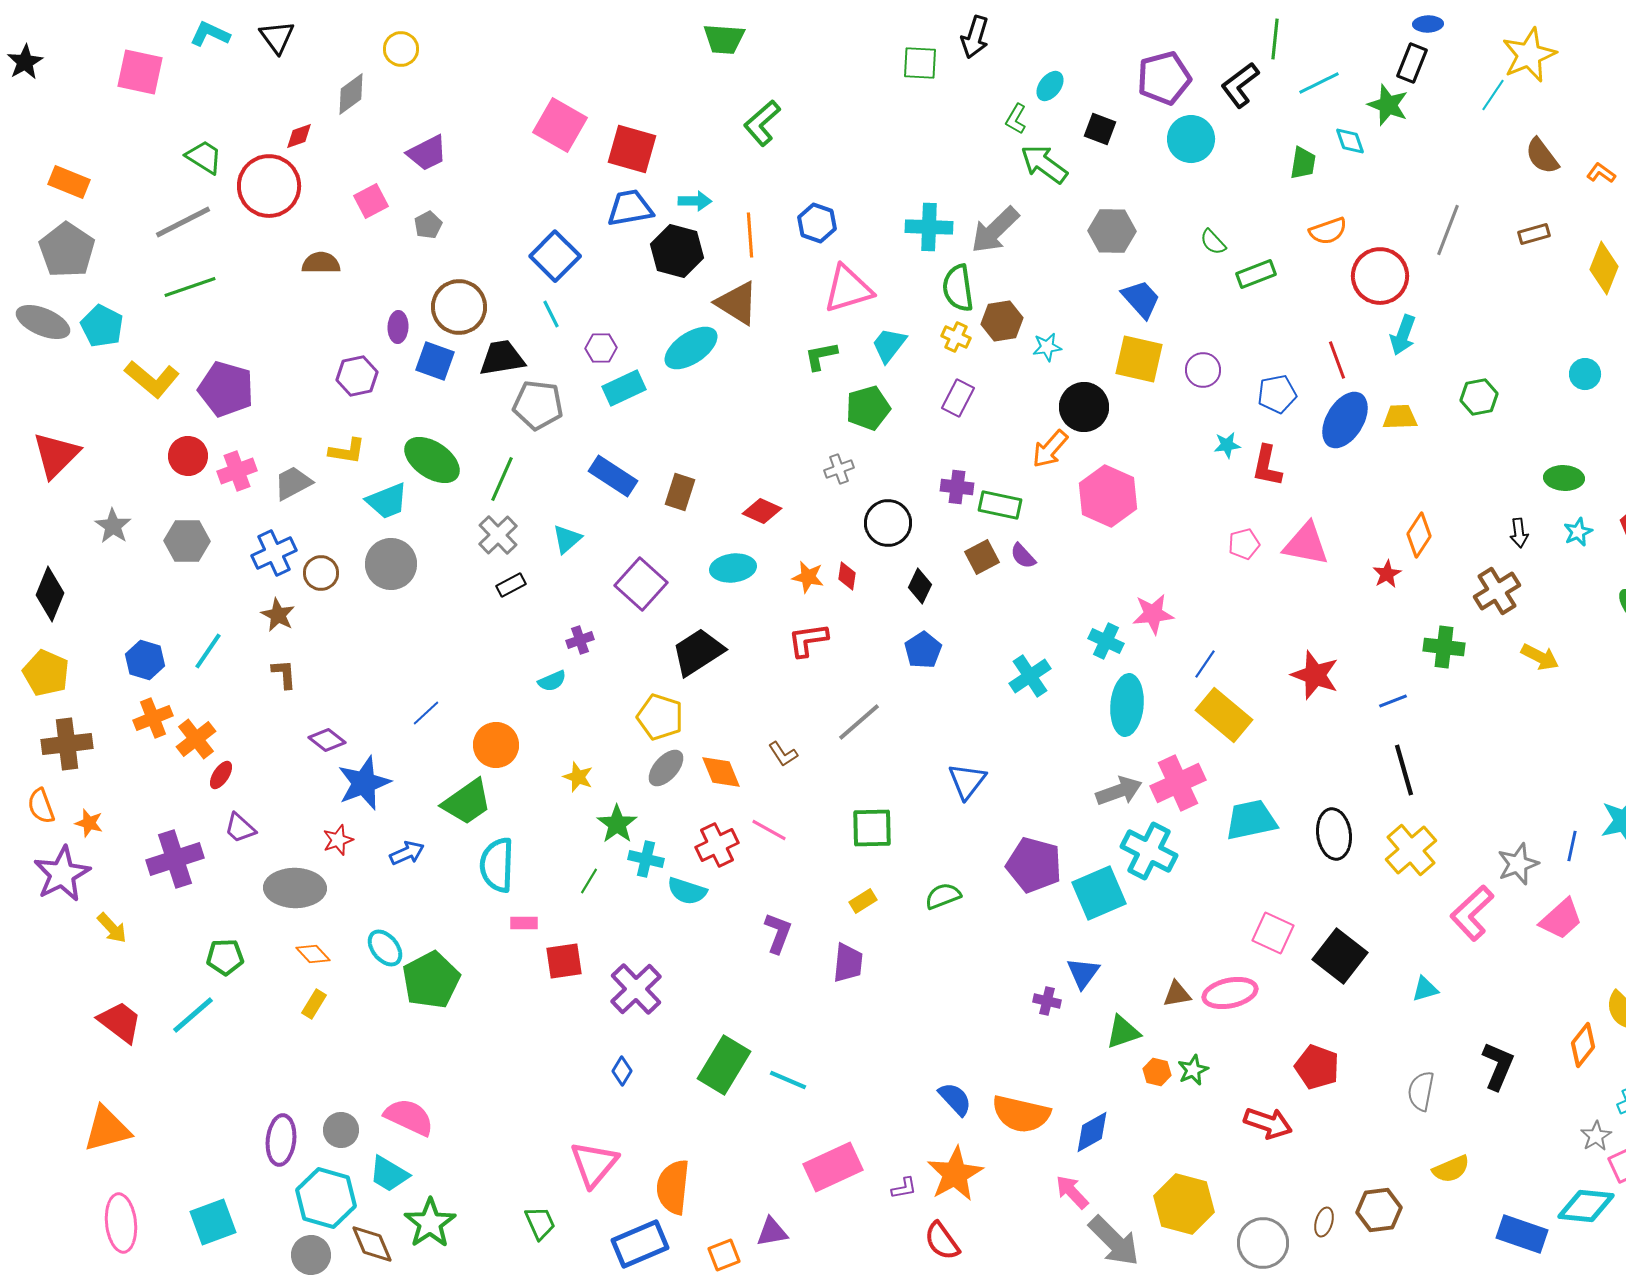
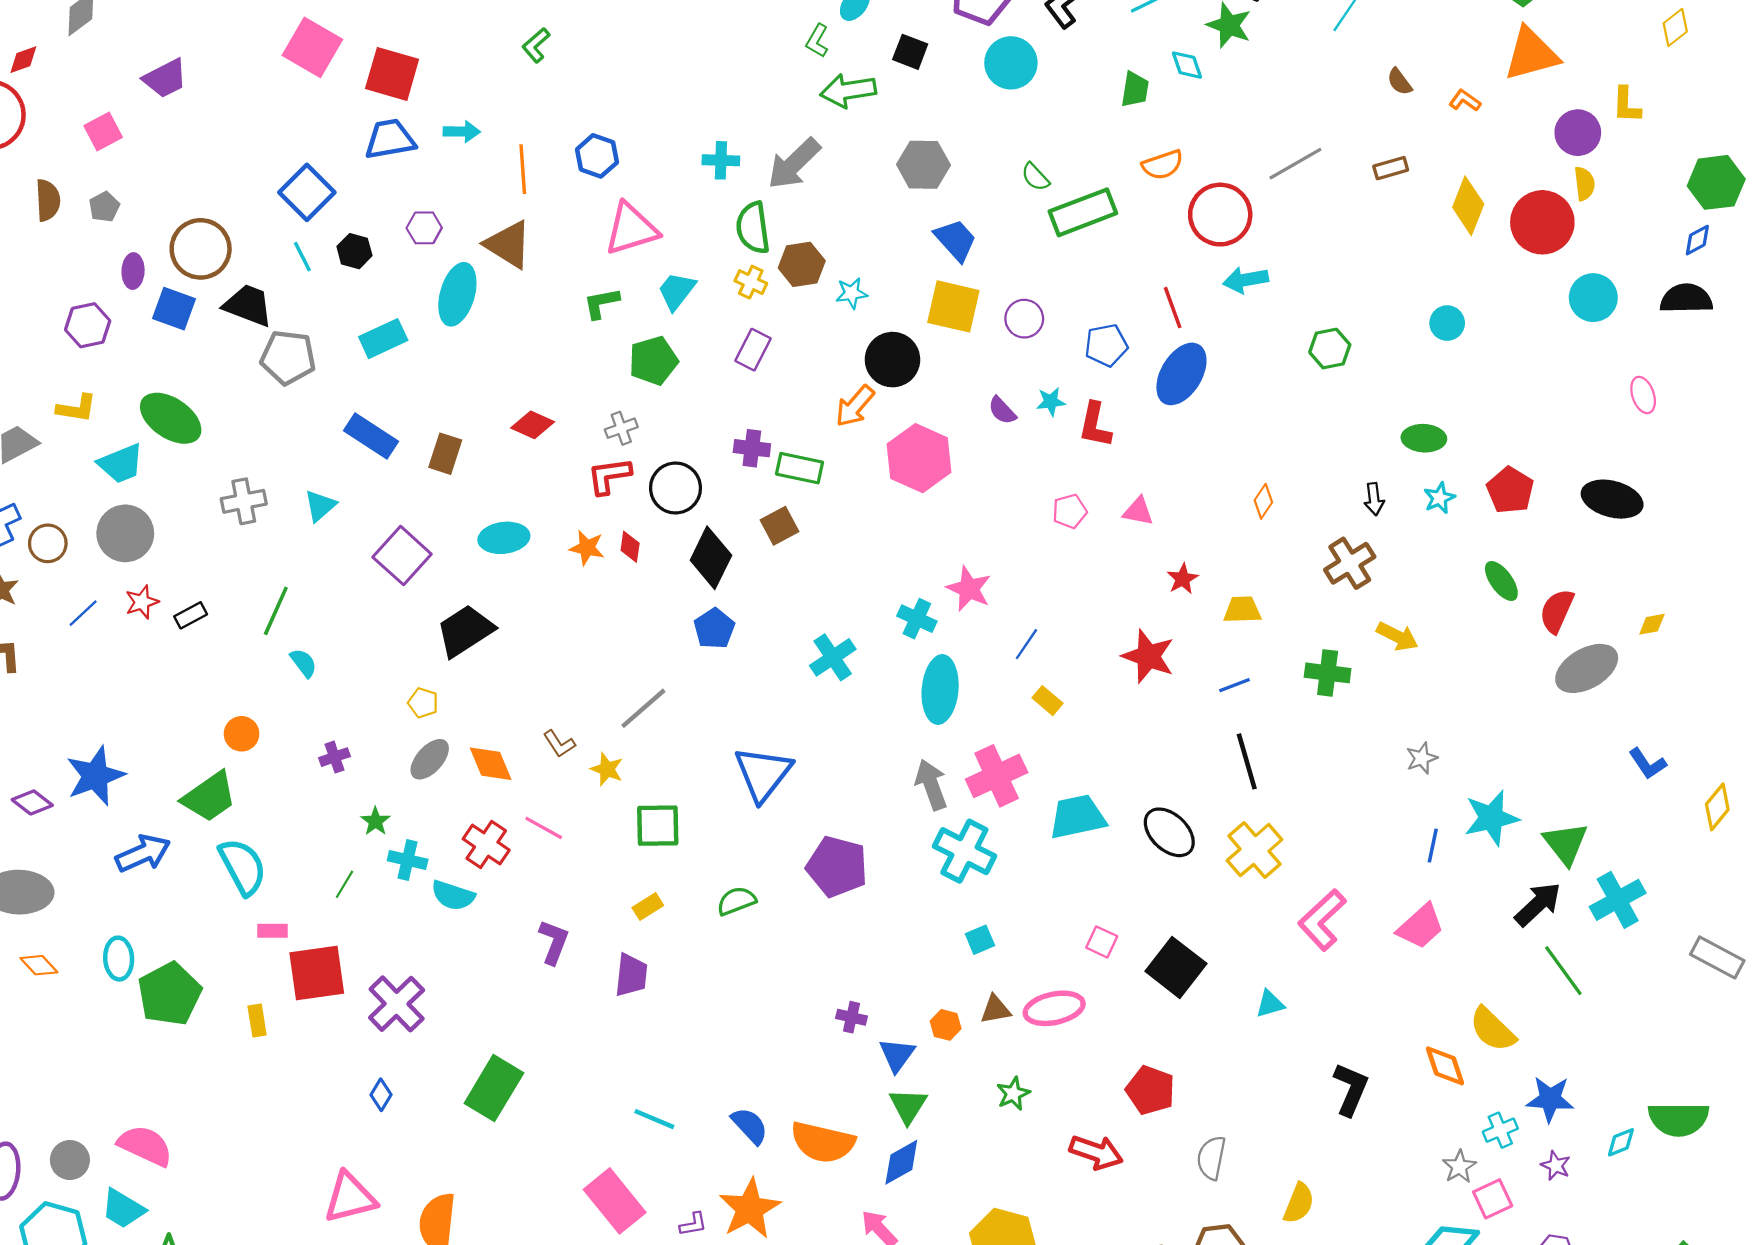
green L-shape: (762, 123) -> (536, 45), size x0.7
brown semicircle: (1542, 156) -> (1400, 82), size x0.7
green arrow: (1044, 164) -> (848, 91), turned -45
gray pentagon: (428, 225) -> (104, 207), moved
cyan cross: (929, 227) -> (721, 160), size x0.7
gray line: (1448, 230) -> (1295, 164), turned 39
black hexagon: (677, 251) -> (354, 251), moved, size x0.6
brown semicircle: (321, 263) -> (48, 200), turned 87
green rectangle: (1256, 274) -> (1083, 212), size x1.5
cyan arrow: (1403, 335) -> (1246, 280), turned 60
purple hexagon: (601, 348) -> (424, 228), moved
cyan ellipse: (691, 348) -> (457, 294), turned -40
black trapezoid: (502, 358) -> (248, 305), turned 30
yellow trapezoid: (1400, 417) -> (1242, 610), moved
green line: (502, 479) -> (276, 611), moved
red diamond: (762, 511) -> (533, 425), moved
gray cross: (498, 535) -> (244, 501), turned 33
orange diamond: (1419, 535) -> (1263, 501), size x0.7
pink triangle: (1306, 544) -> (1138, 511), size x0.6
purple semicircle: (1023, 556) -> (1002, 411), moved
red star: (1387, 574) -> (1183, 579), moved
black rectangle: (511, 585) -> (191, 615), moved
black diamond: (920, 586) -> (711, 558), size x1.6
pink star: (1153, 614) -> (969, 589), turned 30
purple cross: (580, 640) -> (335, 757), moved
red L-shape: (808, 640) -> (609, 476), moved
green cross: (1444, 647) -> (1328, 673), moved
cyan semicircle: (552, 681) -> (304, 663), turned -104
blue line: (426, 713) -> (83, 613), moved
yellow rectangle: (1224, 715) -> (1047, 701), size x0.5
yellow pentagon: (660, 717) -> (423, 703), size x0.6
purple diamond: (327, 740) -> (32, 802), moved
orange circle: (496, 745) -> (242, 734), size x0.7
yellow star: (578, 777) -> (607, 769), moved
blue triangle: (967, 781) -> (763, 774), size x1.4
gray arrow: (1119, 791) -> (931, 785), turned -90
green star: (617, 824) -> (375, 821), size x0.7
black ellipse: (1334, 834) -> (1169, 832), turned -39
red star: (338, 840) -> (142, 602), moved
red cross: (717, 845) -> (486, 844), turned -30
blue arrow: (407, 853) -> (143, 853), size x1.4
gray star: (1518, 864) -> (1422, 758), moved, size x0.7
cyan semicircle: (497, 865) -> (243, 867), turned 150
cyan square: (1099, 893) -> (980, 940), moved, size x0.5
pink square: (1273, 933) -> (1102, 942), size x0.7
cyan ellipse: (385, 948) -> (119, 959), turned 36
red square: (564, 961) -> (317, 973), size x1.4
blue triangle: (1083, 973) -> (897, 1055), moved
yellow rectangle: (314, 1004) -> (257, 1021), moved, turned -40
green triangle: (1123, 1032) -> (908, 1106), moved, turned -39
orange diamond: (1583, 1045) -> (1445, 1066), turned -57
orange hexagon: (1157, 1072) -> (946, 1025), moved
cyan line: (788, 1080) -> (654, 1119), moved
gray semicircle: (1421, 1091) -> (1211, 1158), moved
pink triangle: (594, 1164) -> (350, 1198), turned 36
pink rectangle: (833, 1167) -> (615, 1201), turned 76
yellow semicircle: (1451, 1169) -> (1299, 1203), turned -45

